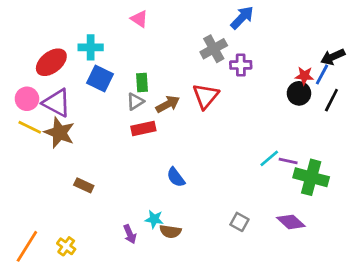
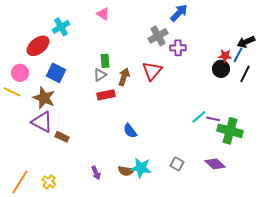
cyan cross: (91, 47) -> (61, 27), moved, turned -30
blue square: (100, 78) -> (56, 73), moved
purple triangle: (57, 103) -> (42, 122), moved
brown arrow: (168, 104) -> (124, 77), turned -42
yellow line: (30, 127) -> (12, 92), moved
cyan star: (154, 219) -> (141, 168), moved, size x1.5

